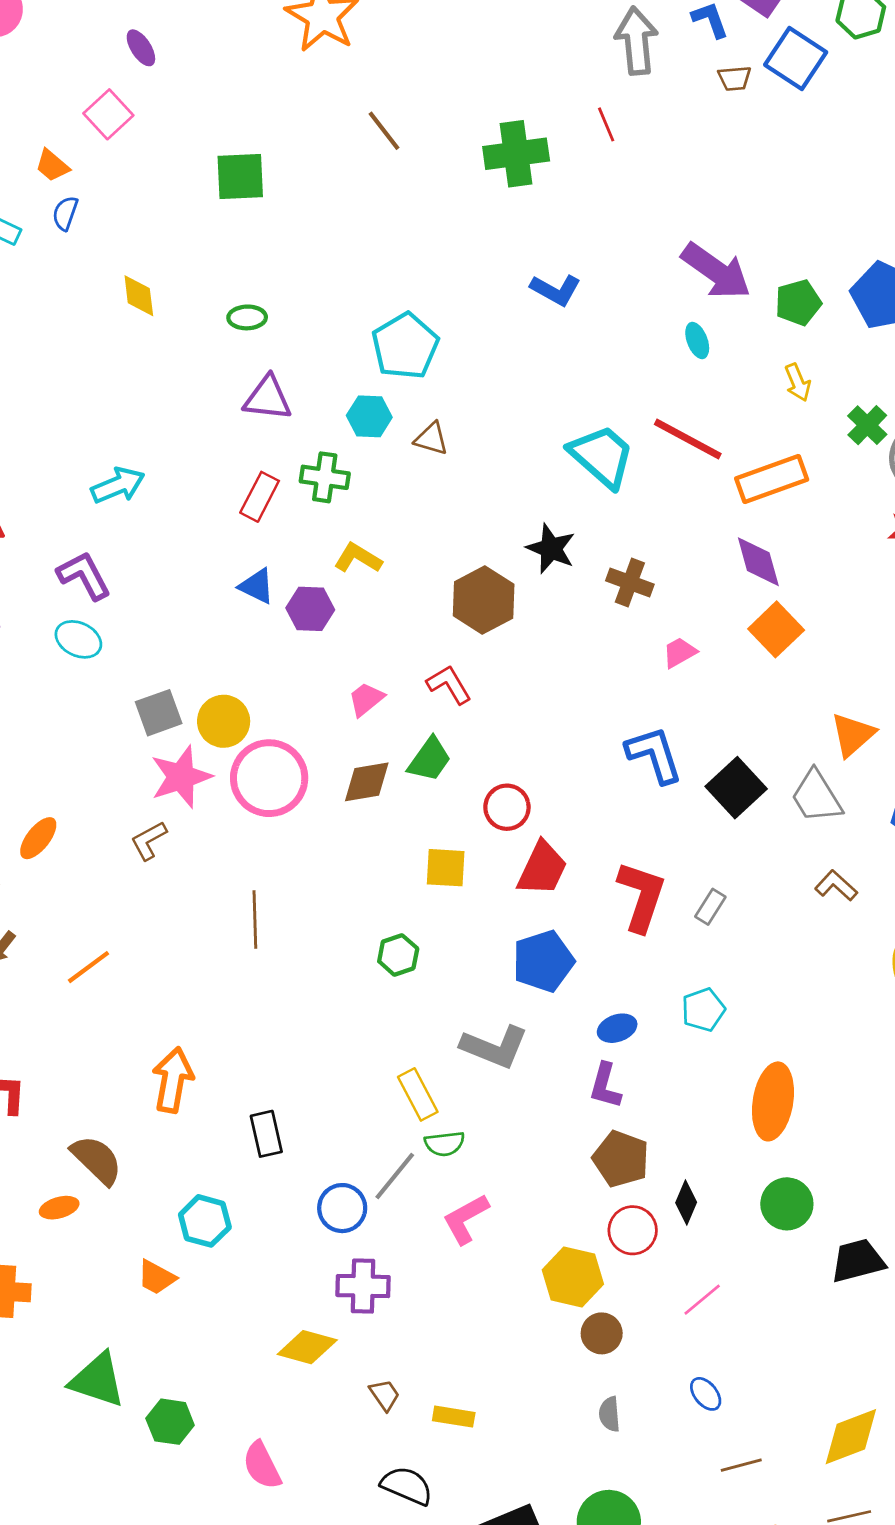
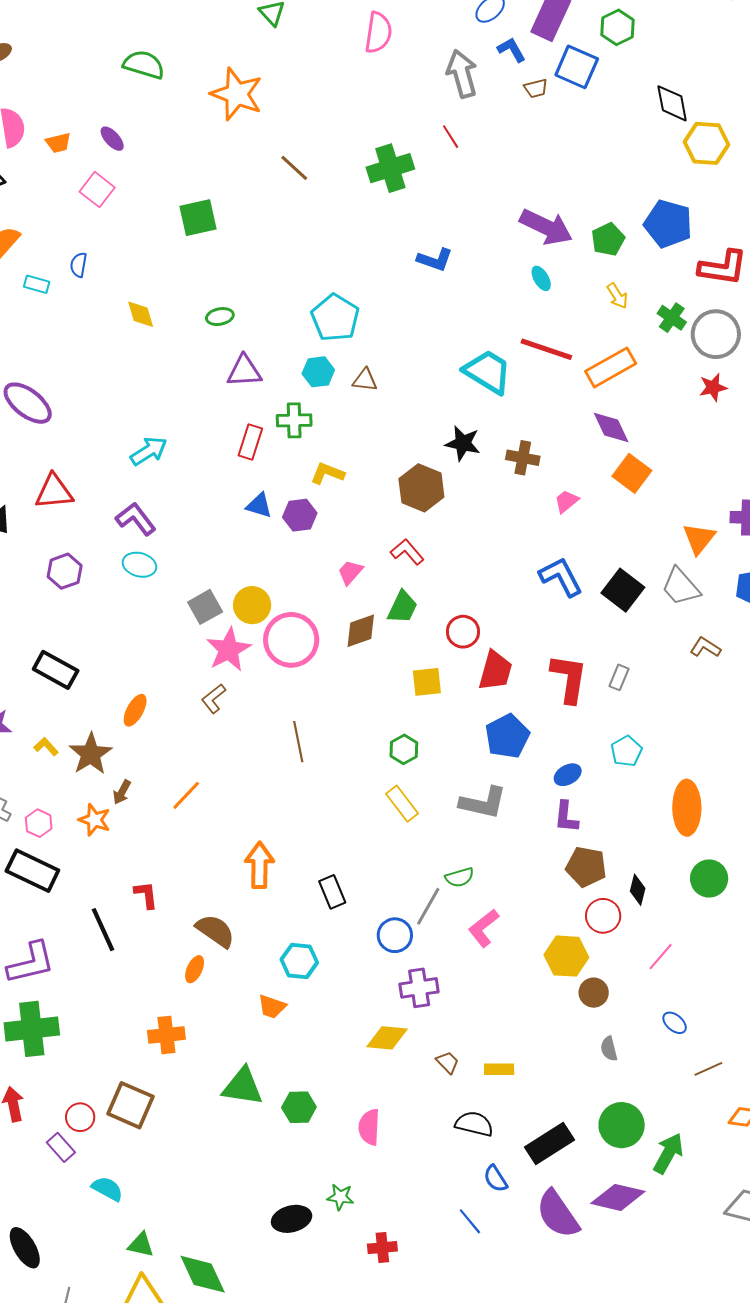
orange trapezoid: (52, 166) -> (58, 143), moved, turned -44
yellow rectangle: (418, 1094) -> (402, 804), moved
orange ellipse: (59, 1208) -> (195, 969), turned -40
pink semicircle: (262, 1465) -> (369, 1127), turned 39

